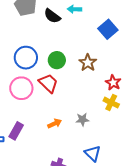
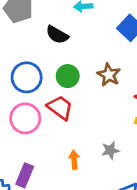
black semicircle: (52, 16) -> (57, 35), moved
orange arrow: (55, 123) -> (74, 160), turned -64

